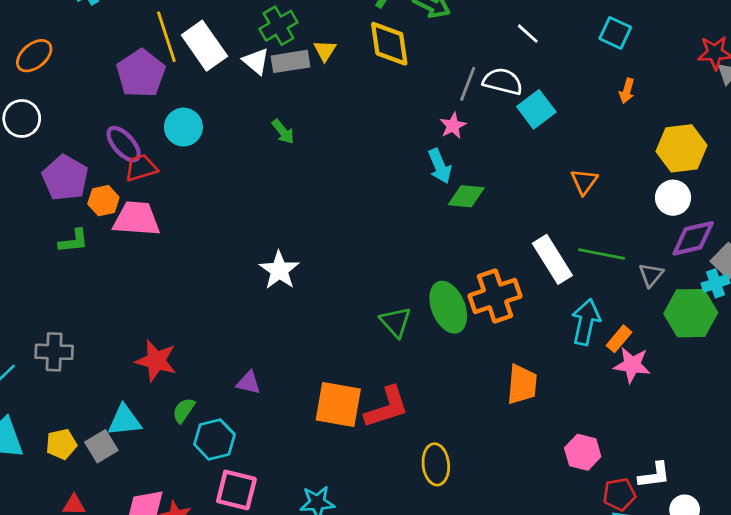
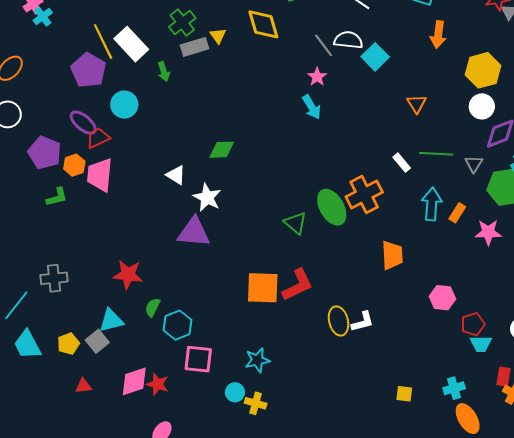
white triangle: (256, 61) -> (176, 175), moved
gray line: (468, 84) -> (324, 45), turned -50
orange arrow: (627, 91) -> (438, 35), size x1.5
green arrow: (283, 132) -> (164, 71), moved, turned 30
green diamond: (466, 196) -> (222, 150), moved
pink trapezoid: (137, 219) -> (100, 175), turned -81
white rectangle: (552, 259) -> (402, 163), size x0.6
pink star: (632, 365) -> (488, 232), moved
purple triangle: (249, 383) -> (194, 232), moved, size x1.8
white L-shape: (654, 475) -> (363, 322), moved

